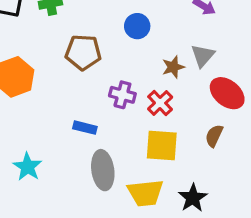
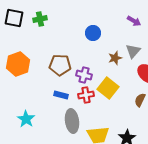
brown pentagon: (83, 52) -> (60, 65), moved
red cross: (160, 103) -> (86, 95), moved, turned 35
yellow square: (162, 146) -> (108, 88), moved, turned 35

